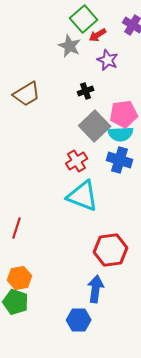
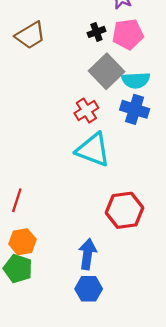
pink pentagon: (124, 114) -> (128, 34), moved
red line: (17, 228) -> (17, 200), moved
blue arrow: (96, 289) -> (87, 254), moved

